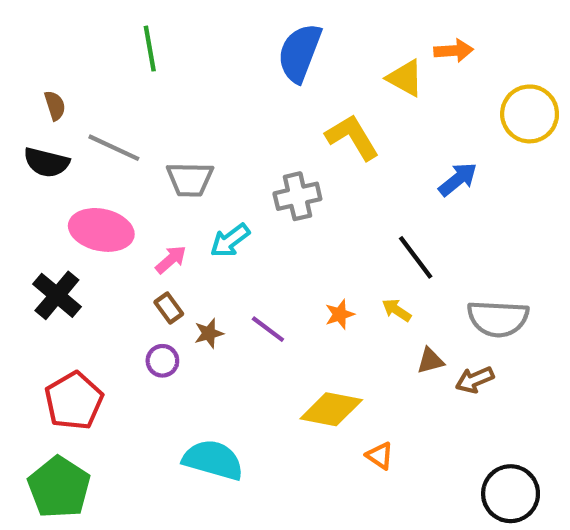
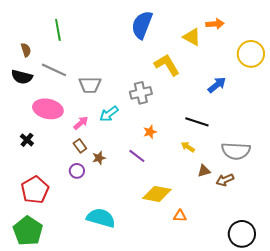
green line: (150, 49) -> (58, 30), moved
black line: (416, 257) -> (197, 122), turned -35
black cross: (57, 295) -> (27, 140), size x0.6
orange star: (340, 314) -> (150, 132), moved
purple line: (268, 329) -> (137, 156), moved
orange triangle: (380, 456) -> (180, 216), turned -32

